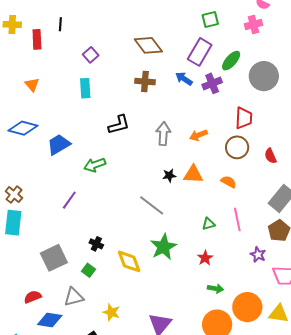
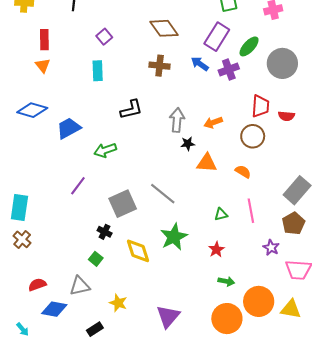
red rectangle: (37, 39) -> (44, 40), moved
red semicircle: (270, 156) -> (286, 116), moved, turned -63
black star: (169, 176) -> (188, 144), moved
brown cross: (14, 195) -> (22, 239), moved
gray square: (54, 258) -> (123, 204), moved

